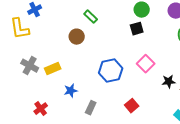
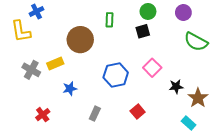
green rectangle: (91, 17) -> (109, 20), moved, turned 48
brown circle: (77, 37) -> (80, 40), size x1.6
yellow rectangle: (53, 69) -> (55, 64), moved
blue star: (71, 91) -> (70, 89), moved

